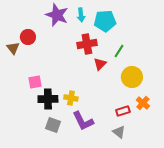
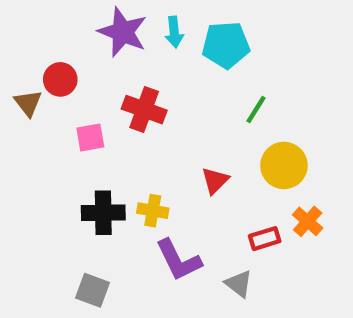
red cross: (87, 44) -> (144, 110), moved, turned 30
red triangle: (100, 64) -> (215, 181), moved
pink square: (35, 82) -> (90, 137), moved
gray square: (53, 125) -> (92, 290), moved
gray triangle: (119, 132) -> (239, 284), moved

